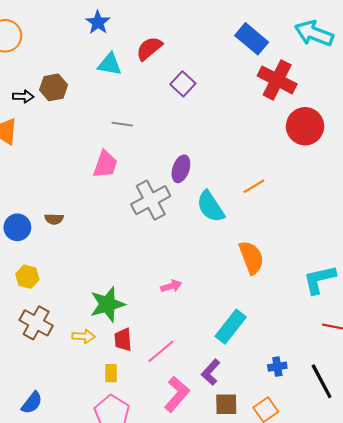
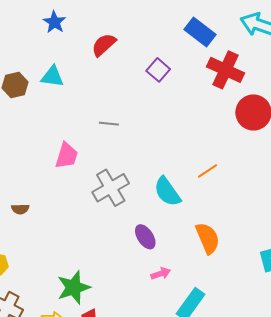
cyan triangle: (110, 64) -> (52, 77), moved
purple square: (183, 84) -> (158, 70), moved
gray line: (122, 124) -> (109, 124), moved
purple ellipse: (181, 169) -> (145, 237), moved, turned -50
pink arrow: (171, 286) -> (161, 274), moved

